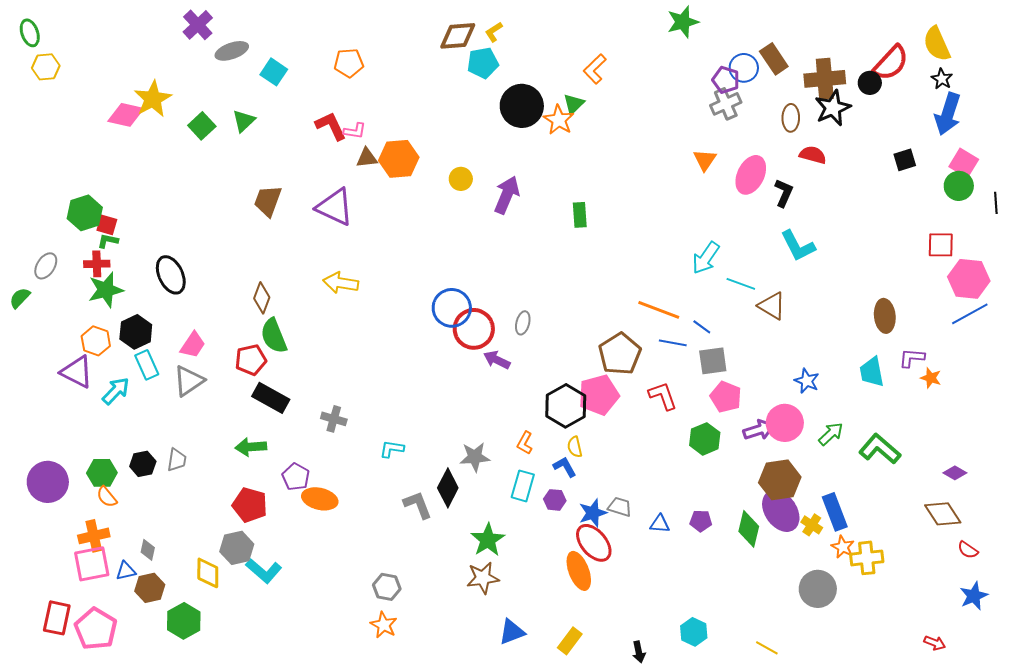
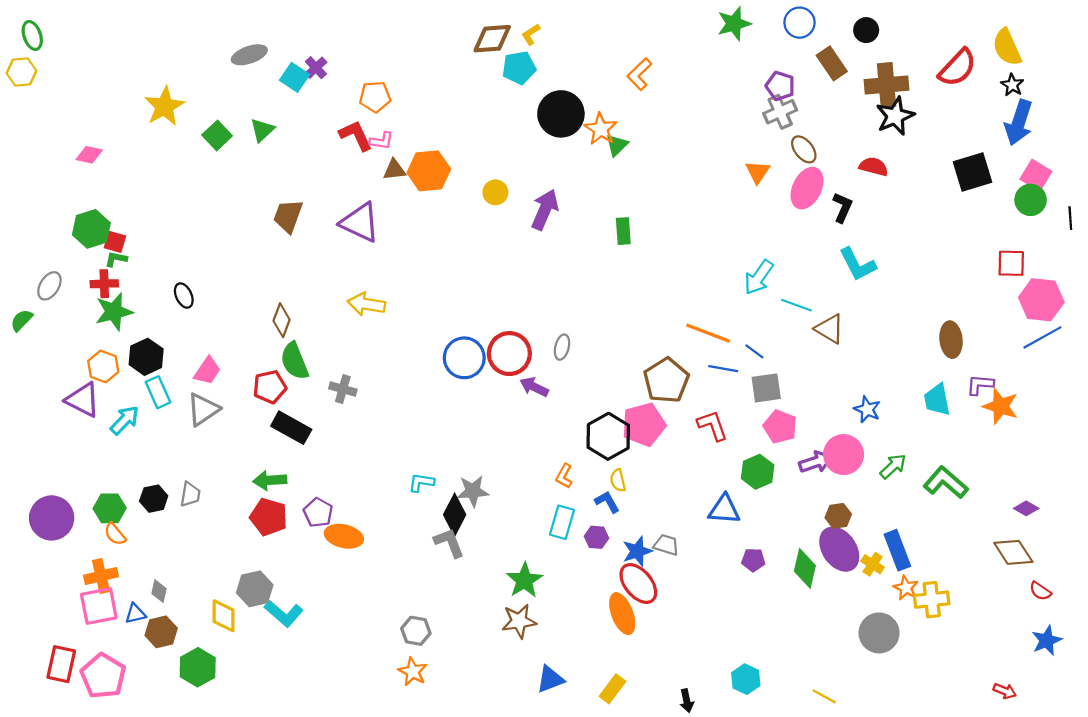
purple cross: (198, 25) -> (316, 68), moved, size x0.7
orange pentagon: (349, 63) -> (375, 97), moved
yellow hexagon: (46, 67) -> (21, 72), moved
blue circle: (744, 68) -> (800, 23), moved
black circle: (870, 83) -> (866, 30), moved
green triangle: (574, 104) -> (617, 145), moved
pink diamond: (126, 115) -> (89, 155), moved, size x0.7
brown ellipse: (791, 118) -> (804, 149), moved, turned -40
black square: (905, 160) -> (973, 172), size x1.6
black ellipse: (171, 275) -> (184, 296), size x0.6
blue circle: (452, 308) -> (464, 358), moved
orange star: (931, 378) -> (1000, 406), size x1.6
gray cross: (334, 419) -> (343, 389), moved
gray star: (475, 457) -> (473, 491), moved
brown hexagon: (780, 480) -> (838, 516), size x0.6
black diamond: (448, 488) -> (455, 515), moved
red pentagon: (250, 505) -> (269, 517), moved
blue triangle: (660, 524) -> (724, 509), moved, size x1.5

